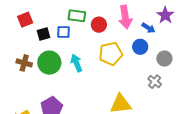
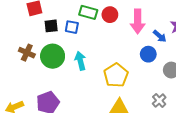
red circle: (99, 25) -> (110, 15), moved
yellow pentagon: (111, 54) -> (116, 75), moved, turned -30
gray cross: (155, 82) -> (159, 101), moved

